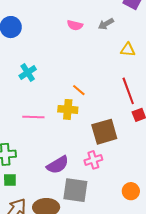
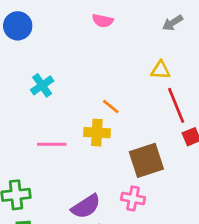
gray arrow: (106, 24) -> (173, 23), moved
yellow triangle: (128, 50) -> (160, 70), moved
pink cross: (93, 160) -> (133, 198), turned 30

